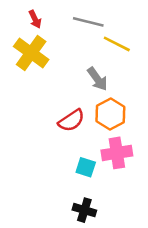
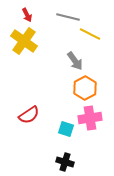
red semicircle: (71, 120) -> (29, 115), moved

